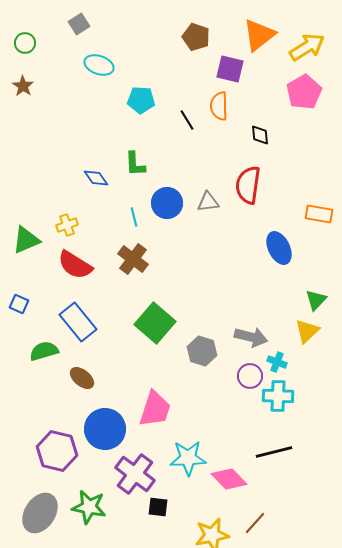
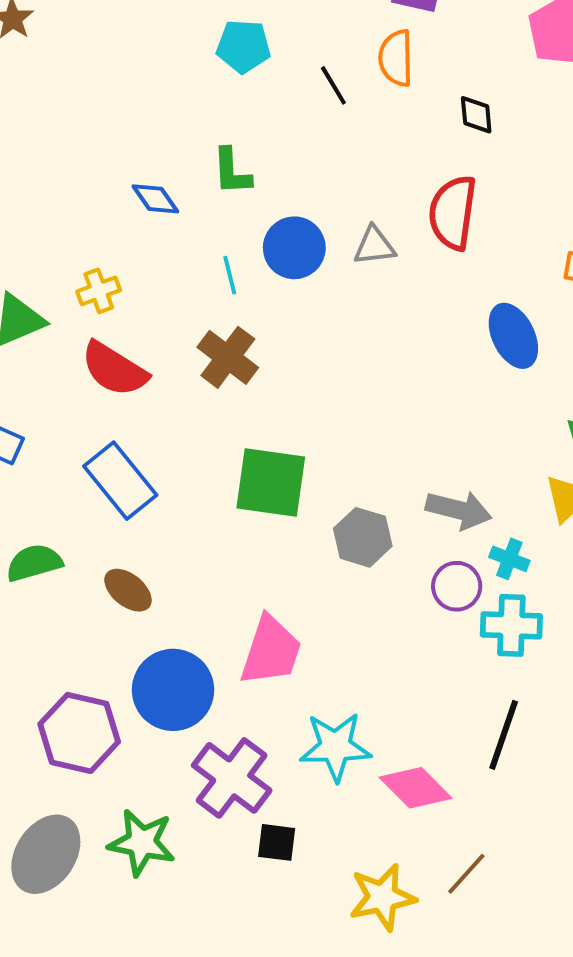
green square: (155, 323) -> (271, 483), turned -33
green semicircle: (44, 351) -> (34, 563), moved
black line: (274, 452) -> (504, 735), turned -57

